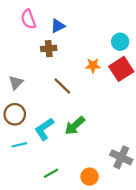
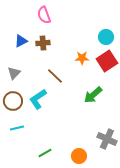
pink semicircle: (28, 19) -> (44, 15), moved
blue triangle: (58, 26) -> (21, 41), moved
green arrow: (75, 126) -> (93, 95), moved
cyan L-shape: (44, 129) -> (38, 99), moved

